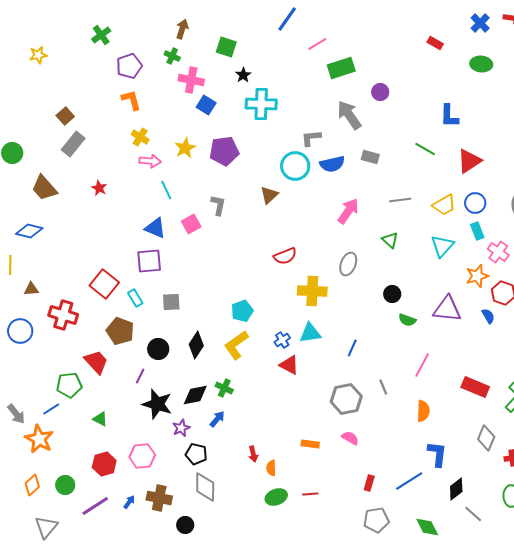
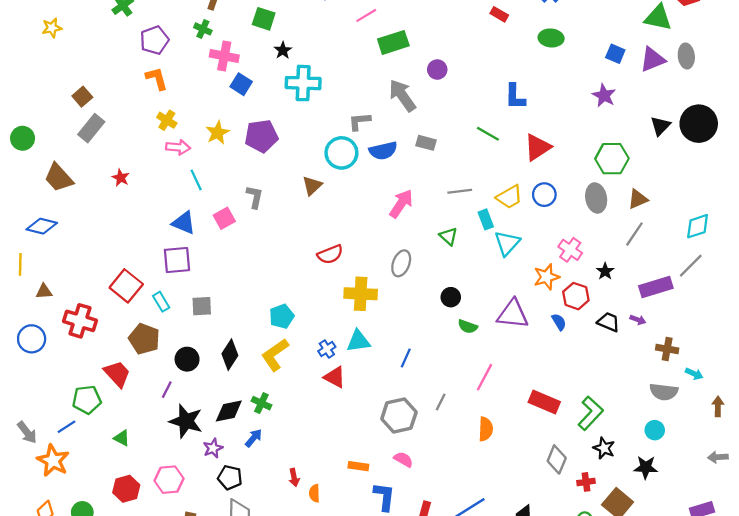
cyan rectangle: (477, 231) -> (486, 219), moved
gray line: (383, 387) -> (441, 402), turned 49
blue L-shape: (437, 454) -> (384, 497), moved

